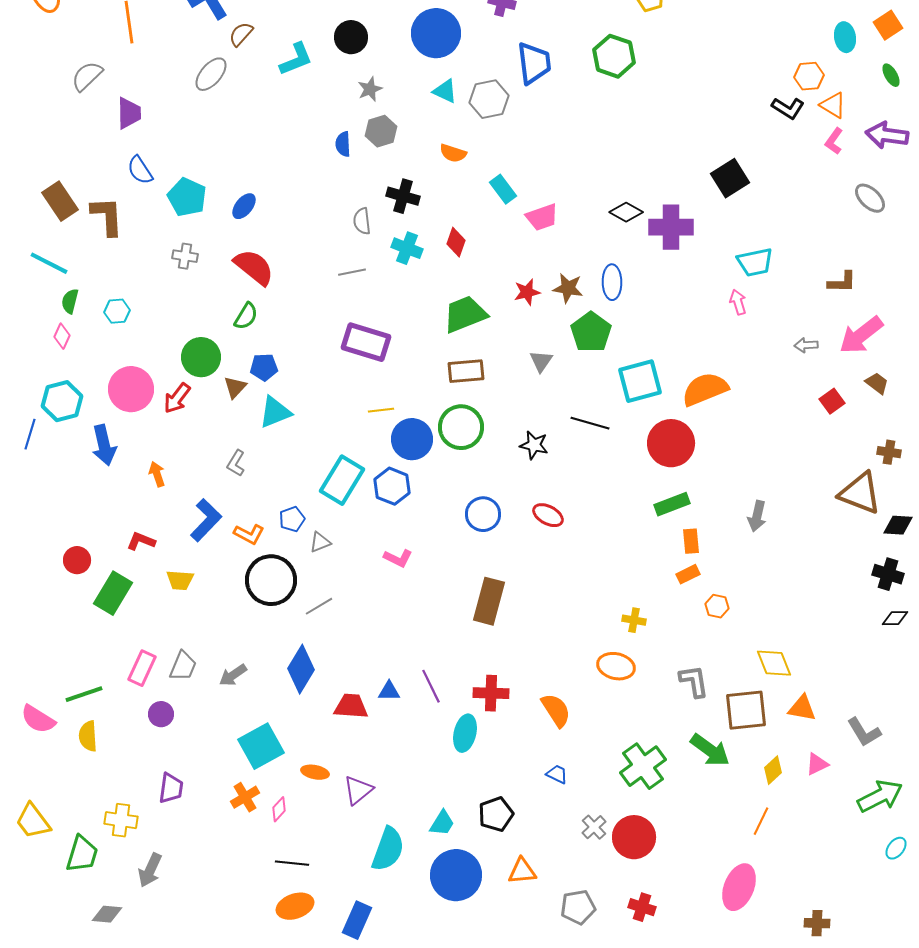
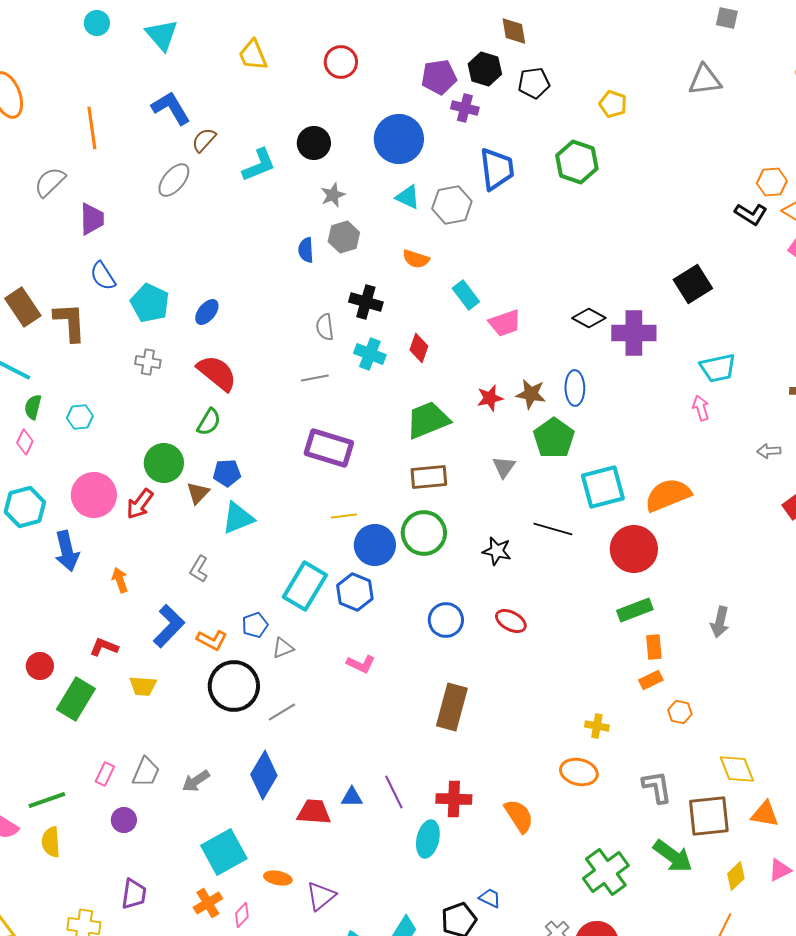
pink rectangle: (142, 668) -> (105, 774), size x0.7
blue trapezoid: (557, 774) -> (490, 898), moved

